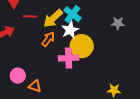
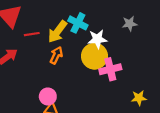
white star: (70, 30) -> (97, 39), moved, turned 30
pink cross: (69, 58) -> (110, 69), moved
pink circle: (18, 76) -> (48, 96), moved

